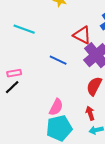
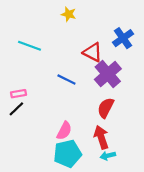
red arrow: (90, 113) -> (101, 137), size x1.5

